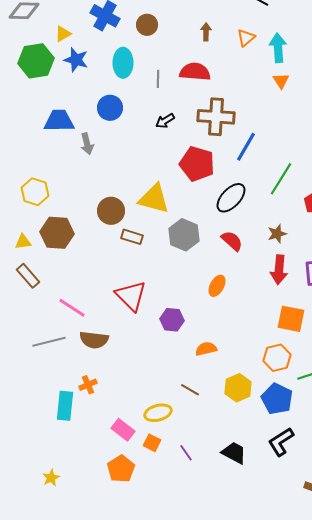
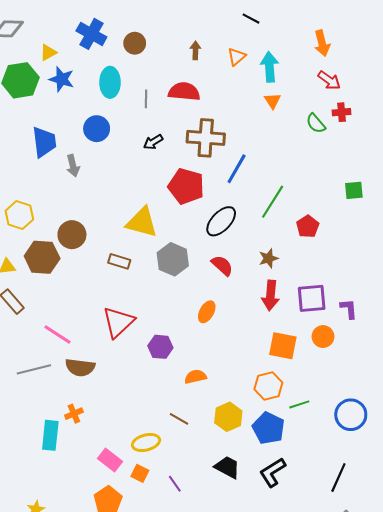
blue trapezoid: (59, 121) -> (44, 142), turned 84
brown circle: (111, 211) -> (72, 235), moved
red triangle: (131, 296) -> (118, 322), turned 32
black trapezoid: (234, 453) -> (227, 467), moved

